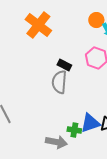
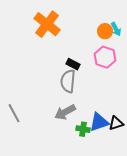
orange circle: (96, 20) -> (105, 31), moved
gray arrow: (56, 142) -> (65, 112), moved, turned 140

